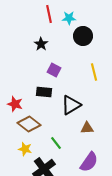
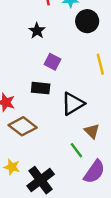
brown triangle: (87, 128) -> (92, 131), turned 48
green line: (56, 143) -> (76, 150), moved
yellow star: (25, 149) -> (12, 167), moved

